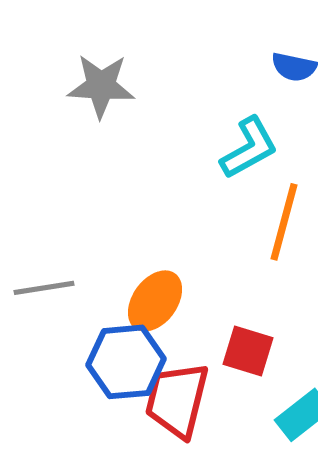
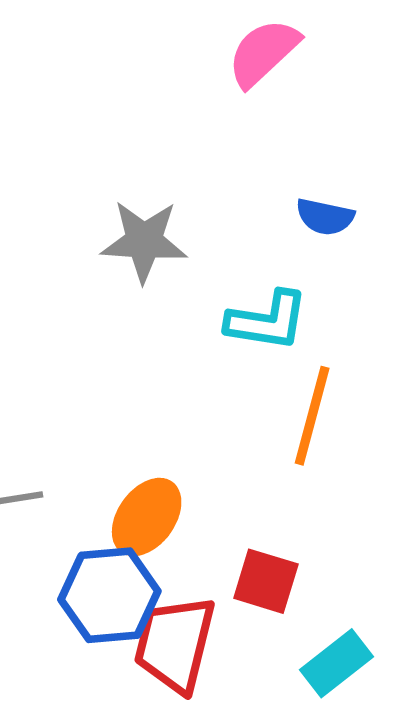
gray star: (101, 86) -> (144, 241), moved
cyan L-shape: (249, 148) -> (267, 321), turned 38

